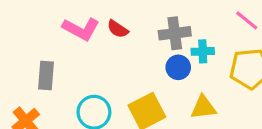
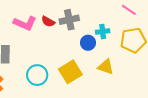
gray cross: (175, 33) -> (69, 20), moved
yellow triangle: (203, 107) -> (106, 67), turned 30

